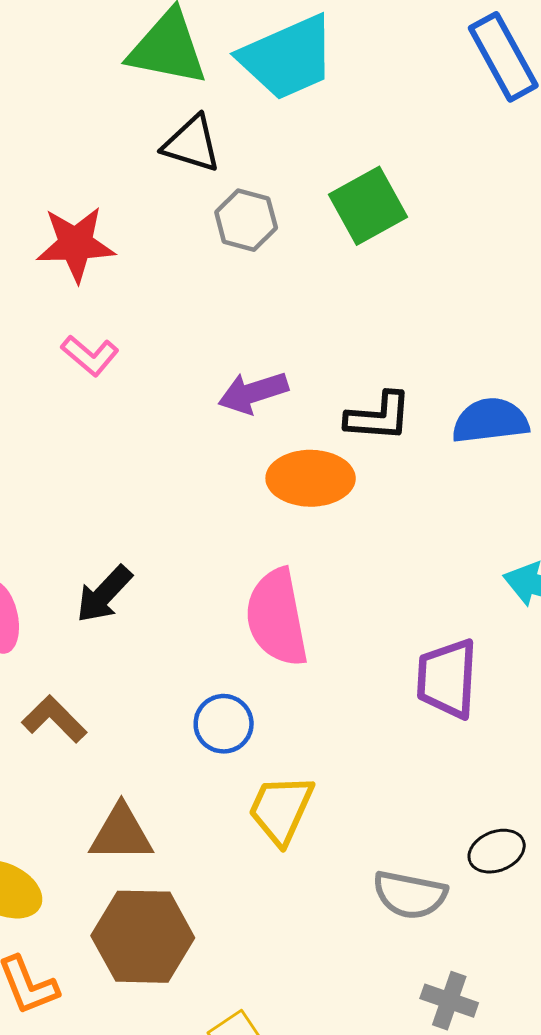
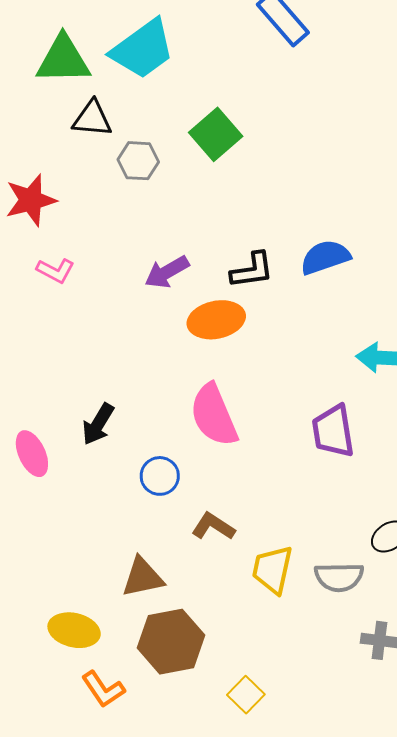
brown L-shape: (54, 719) -> (213, 526), moved
blue circle: (224, 724) -> (160, 476), moved
yellow trapezoid: (281, 809) -> (272, 570), moved

